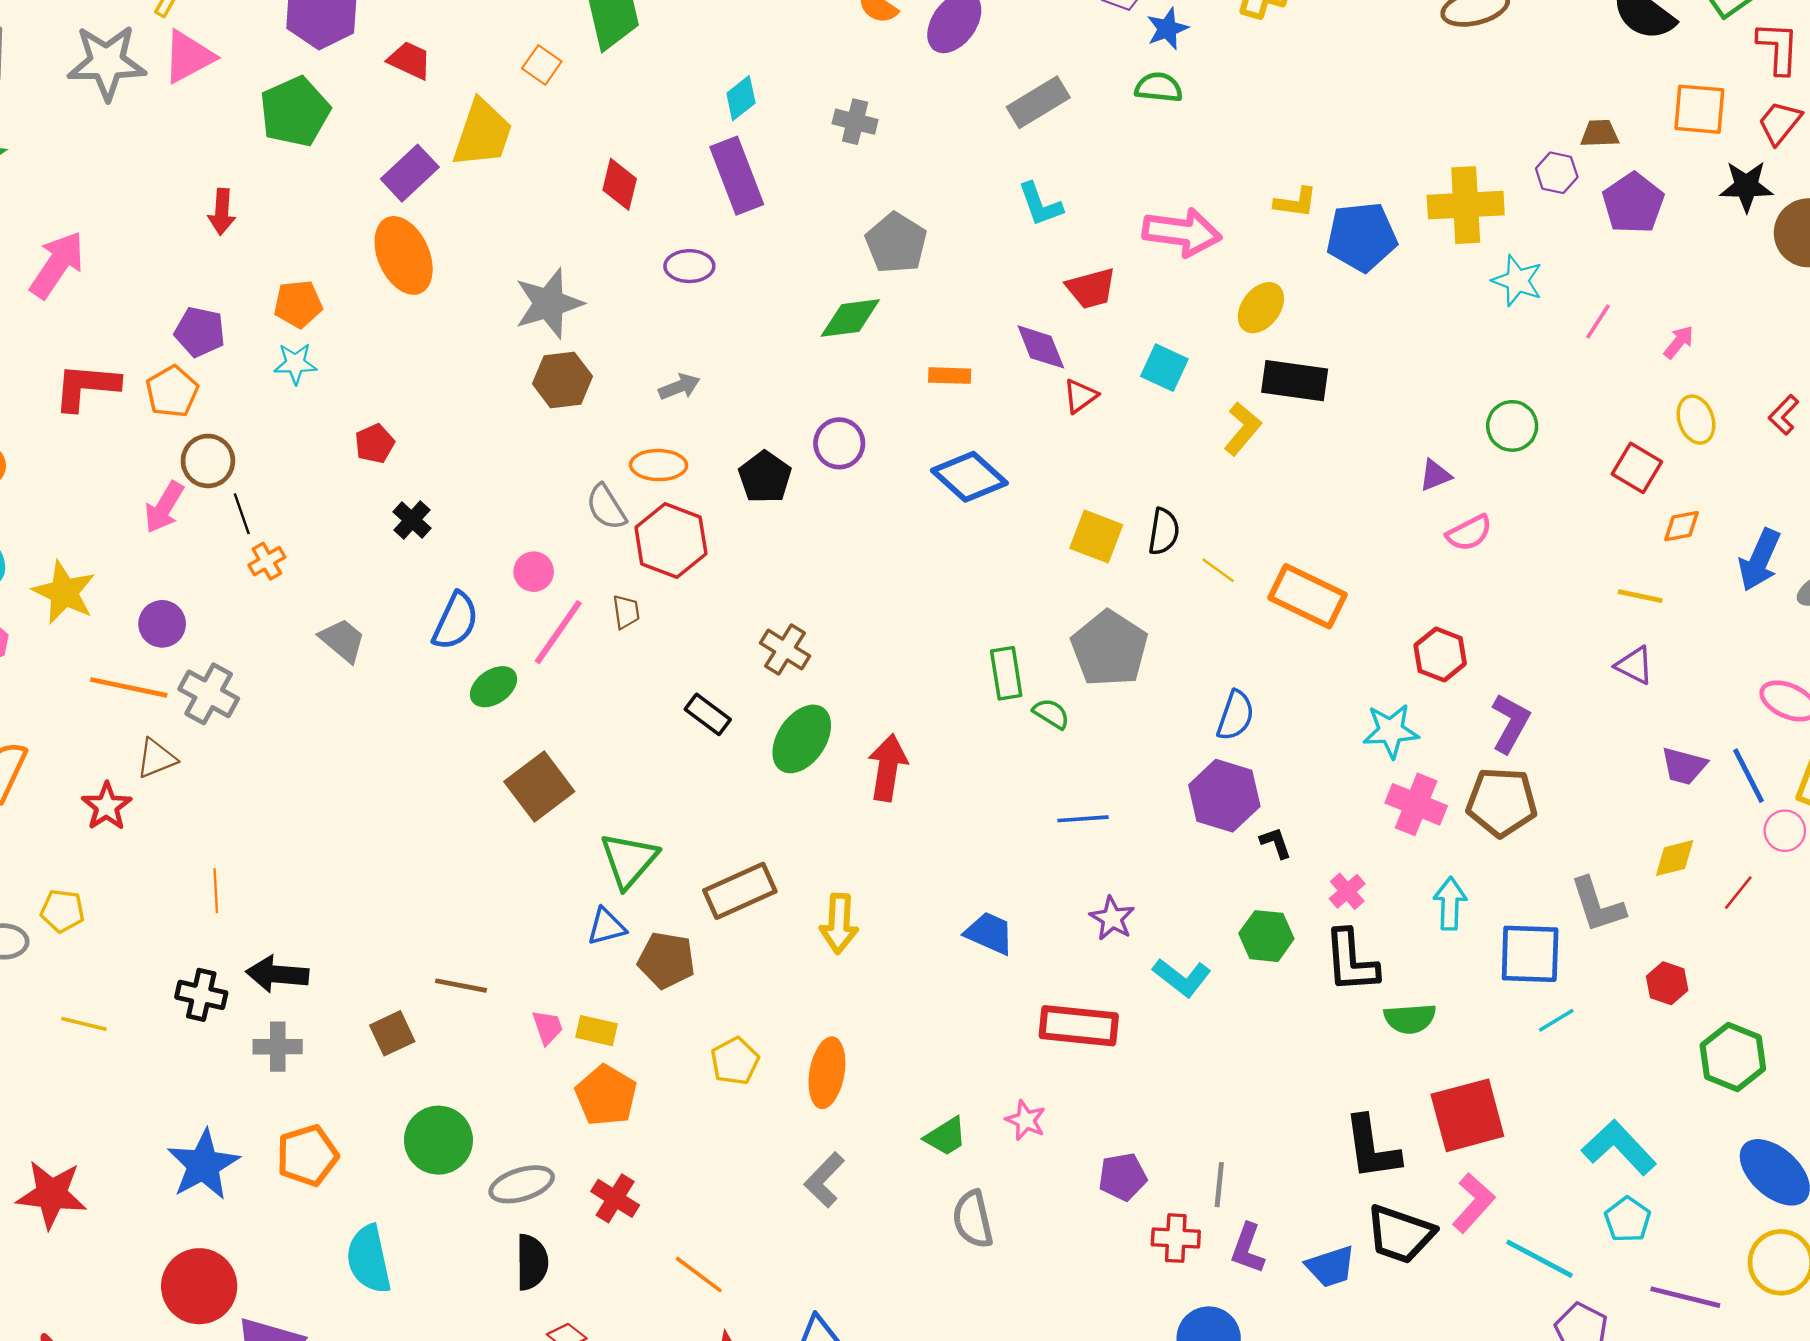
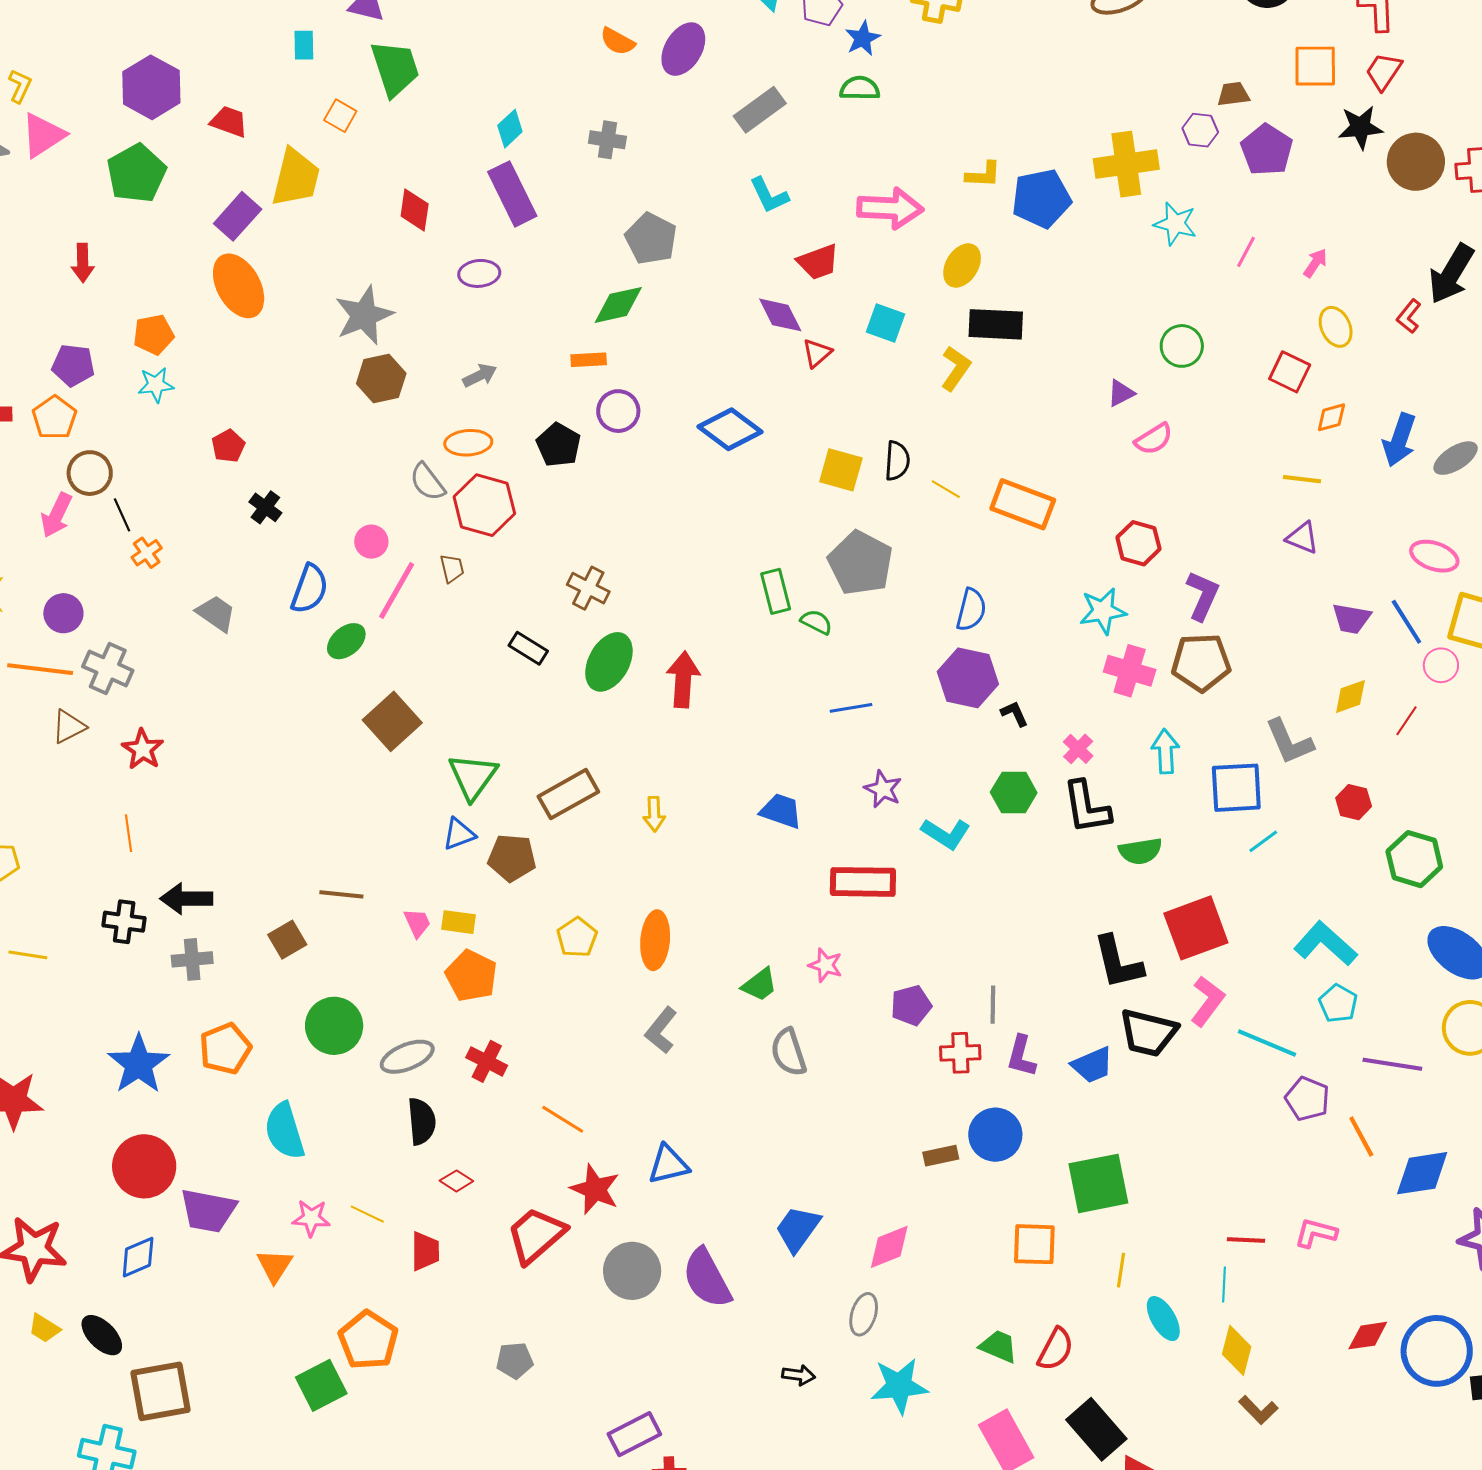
orange rectangle: (950, 376) -> (589, 360), moved
red star: (107, 806) -> (143, 749), moved
yellow arrow: (839, 924) -> (654, 814), size x0.7

